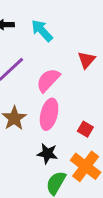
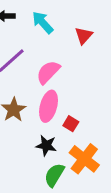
red triangle: (87, 60) -> (84, 36), moved
red square: (85, 129) -> (71, 124), moved

